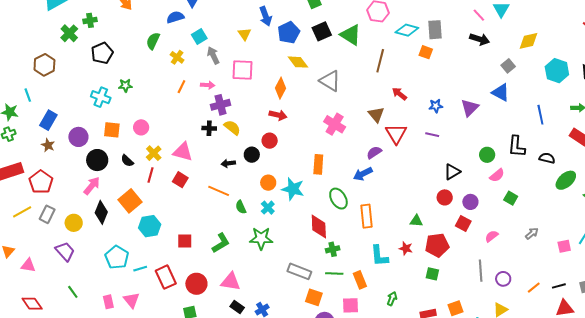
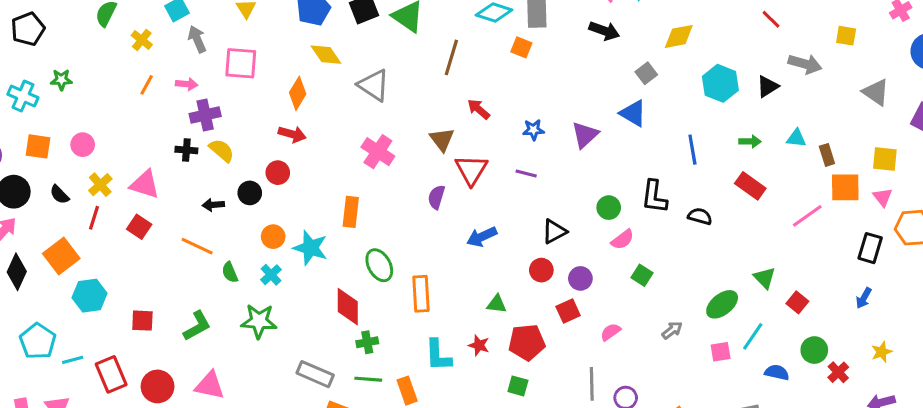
purple semicircle: (374, 152) -> (436, 197), turned -42
blue arrow: (363, 174) -> (482, 237), moved
green ellipse: (566, 180) -> (722, 304), moved
red square: (463, 224) -> (568, 311), turned 35

